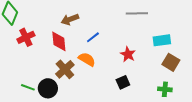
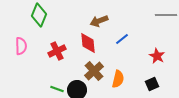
red cross: (26, 37) -> (57, 51), moved
orange semicircle: (87, 59) -> (118, 79), moved, turned 72

